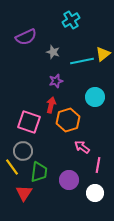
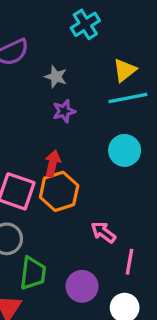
yellow triangle: (103, 54) -> (125, 70), moved
cyan line: (82, 61) -> (128, 98), moved
purple star: (56, 81) -> (64, 111), moved
orange hexagon: (68, 120) -> (59, 191), moved

